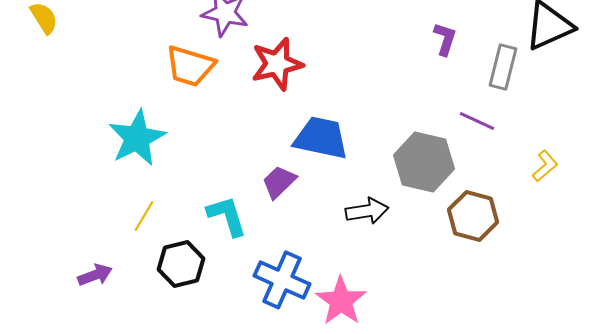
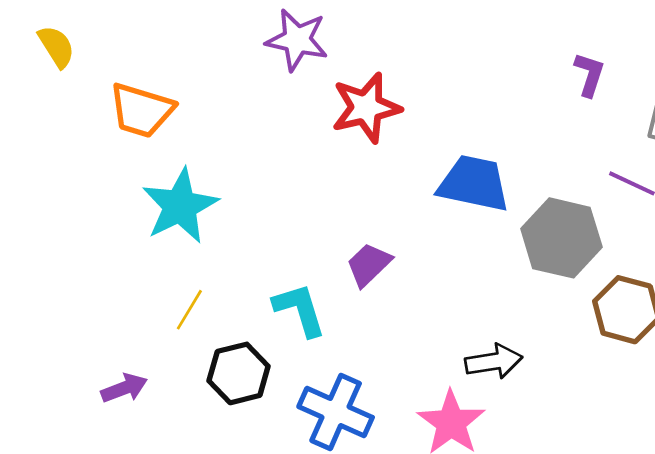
orange trapezoid: (190, 66) -> (141, 110), moved
blue trapezoid: (321, 138) -> (474, 183), moved
black arrow: (367, 211) -> (494, 362), moved
blue cross: (282, 280) -> (336, 412), moved

